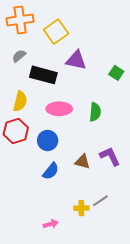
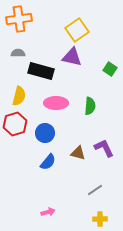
yellow square: (56, 32) -> (77, 30), moved
gray semicircle: (19, 56) -> (18, 53), turned 40
yellow cross: (81, 208) -> (100, 219), moved

